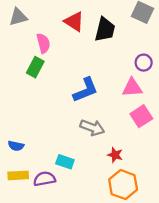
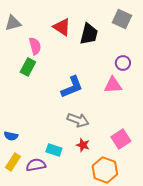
pink square: (141, 116) -> (121, 139), moved
red star: (115, 155) -> (83, 145), moved
yellow rectangle: (18, 175) -> (13, 162), turned -54

